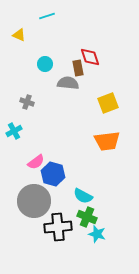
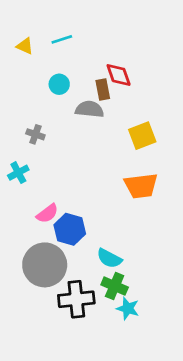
cyan line: (47, 16) -> (62, 39), moved

